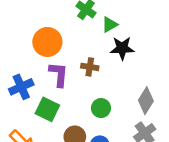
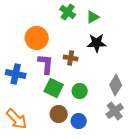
green triangle: (110, 25) -> (93, 17), moved
blue cross: (21, 87) -> (16, 74), turned 36
green square: (47, 109) -> (54, 88), moved

